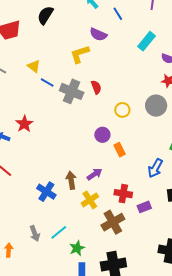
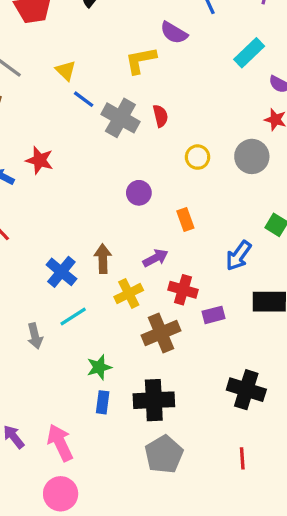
red star: (24, 124) -> (40, 160), turned -30
purple circle: (102, 135) -> (139, 193), moved
purple arrow: (95, 174) -> (155, 258), moved
cyan line: (59, 232) -> (73, 316), moved

